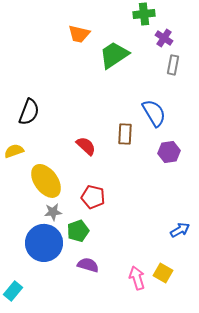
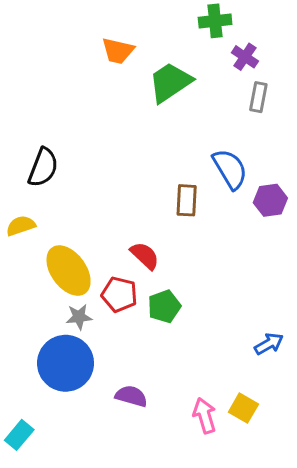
red semicircle: (86, 146) -> (145, 256), moved
purple hexagon: (169, 152) -> (270, 200), moved
red pentagon: (93, 197) -> (119, 294), moved
green pentagon: (78, 231) -> (164, 306), moved

